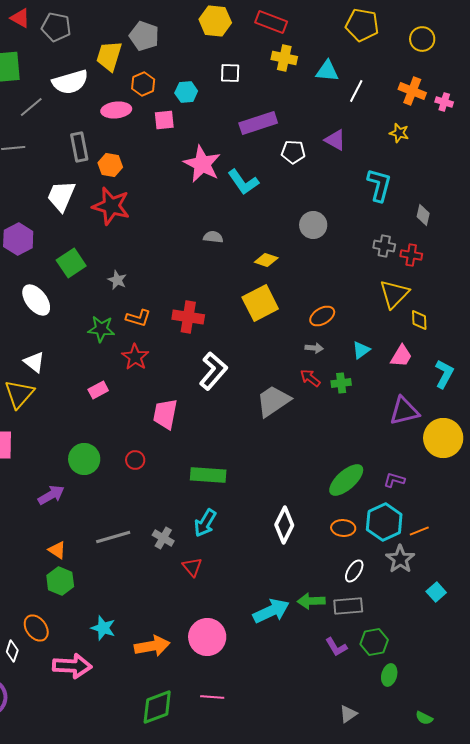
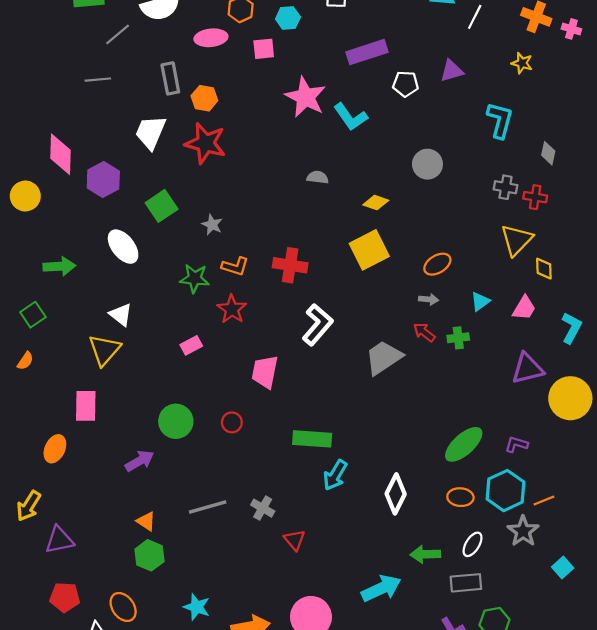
purple triangle: (335, 140) -> (452, 71), turned -45
cyan arrow: (205, 523) -> (335, 475), moved
green arrow: (311, 601) -> (425, 554), moved

